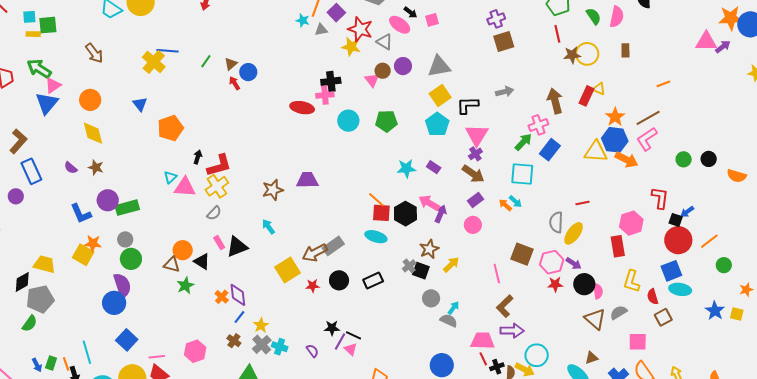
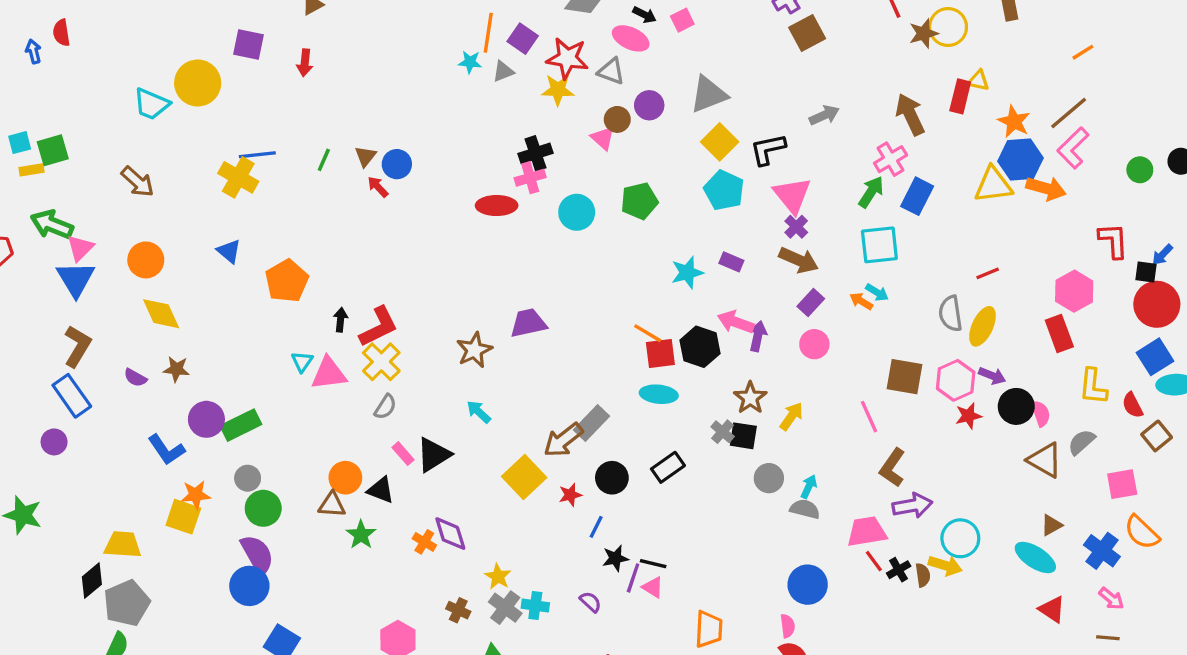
brown L-shape: (18, 141) -> (77, 346), moved
blue line: (239, 317) -> (596, 527), moved

